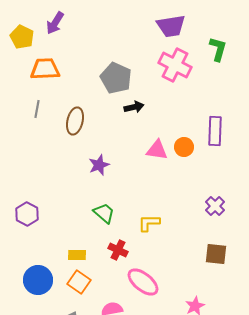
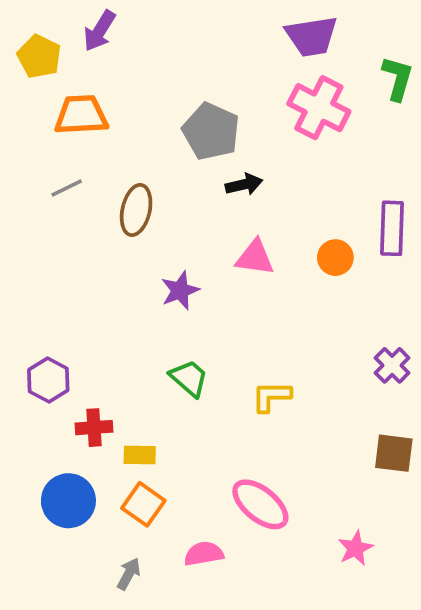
gray line: (37, 109) -> (67, 188), turned 54
pink triangle: (157, 150) -> (255, 258), moved
red cross: (118, 250) -> (94, 428), moved, turned -30

